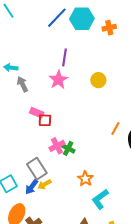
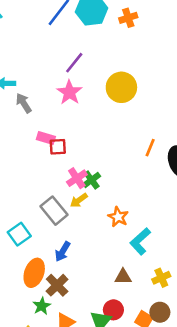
purple line: (64, 57) -> (74, 63), turned 36
yellow circle: (98, 80) -> (121, 87), size x1.5
green cross: (68, 148) -> (92, 180), turned 32
yellow arrow: (45, 184) -> (79, 200), moved
blue arrow: (32, 187) -> (63, 251), moved

